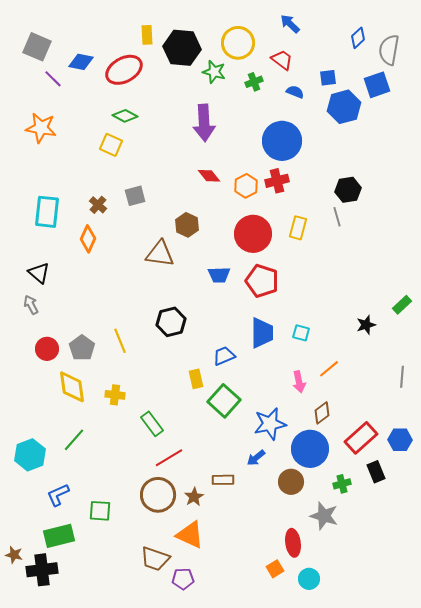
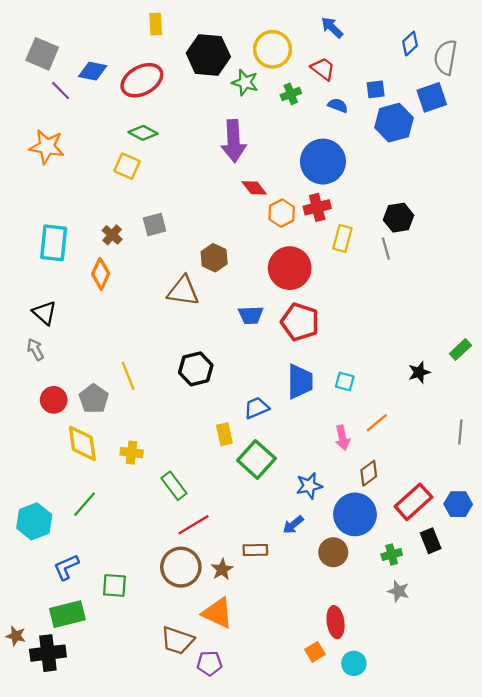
yellow rectangle: (147, 35) -> (156, 24), moved
red diamond: (209, 176) -> (254, 188), moved
yellow rectangle: (298, 228) -> (342, 238), moved
yellow line: (120, 341) -> (128, 376), moved
blue star: (270, 424) -> (309, 486), size x0.7
gray star: (324, 516) -> (399, 591), moved, size x0.7

